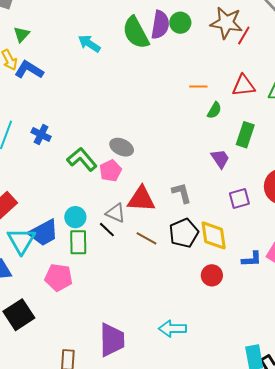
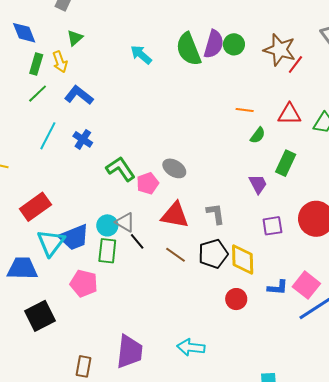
blue L-shape: (29, 70) -> (79, 95), moved
gray ellipse: (122, 147) -> (174, 168), moved
gray triangle: (116, 213) -> (125, 222), moved

